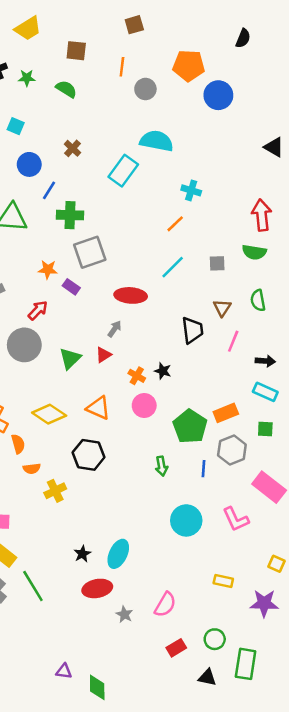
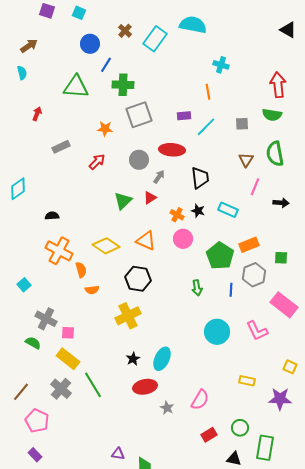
cyan rectangle: (123, 171) -> (155, 39), moved
orange line: (175, 224) -> (208, 92), turned -56
purple rectangle: (71, 287) -> (184, 116), moved, turned -40
green semicircle: (258, 300) -> (275, 154), size x1.4
black trapezoid: (192, 330) -> (200, 178), moved
gray circle: (24, 345) -> (139, 160), moved, size x0.7
cyan rectangle: (265, 392) -> (228, 210), moved
yellow cross: (55, 491) -> (128, 316), moved, size x1.4

